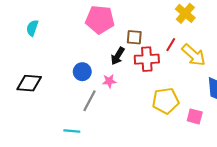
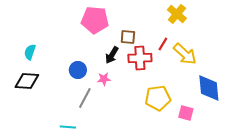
cyan semicircle: (32, 28) -> (30, 52), moved

